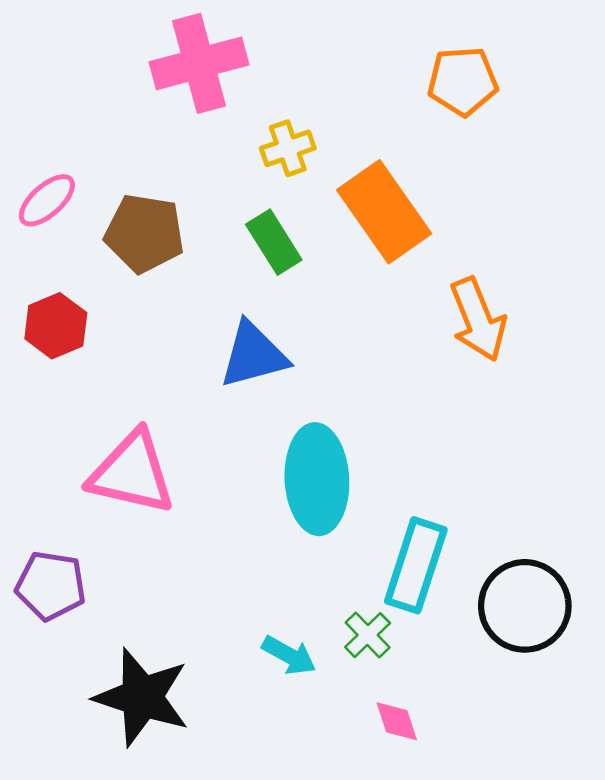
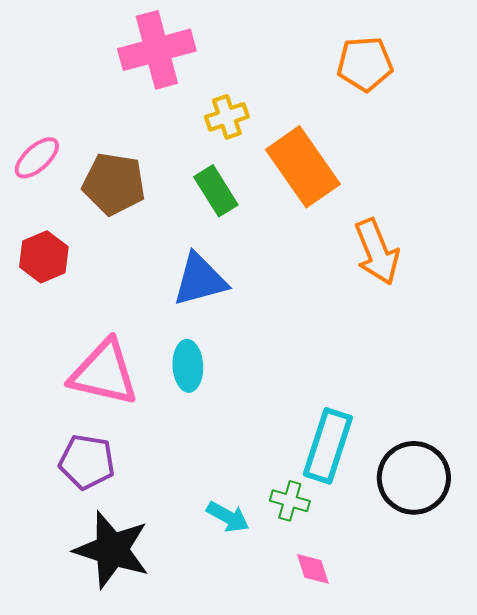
cyan ellipse: (317, 479) -> (188, 366), moved, size x0.6
purple pentagon: (51, 586) -> (87, 462), moved
green cross: (368, 635) -> (290, 501), turned -30

